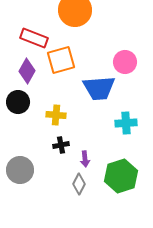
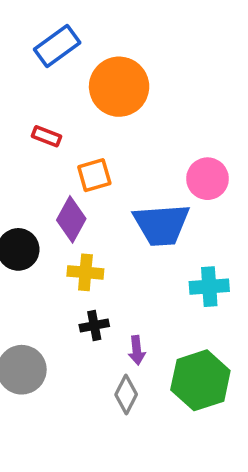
red rectangle: (34, 38) -> (47, 136), size x0.6
orange square: (61, 60) -> (94, 175), size x0.7
purple diamond: (27, 71) -> (71, 219), moved

